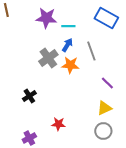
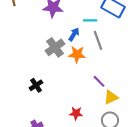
cyan line: (68, 26) -> (90, 20), moved
purple line: (107, 83) -> (99, 81), moved
red star: (58, 124) -> (76, 113), moved

